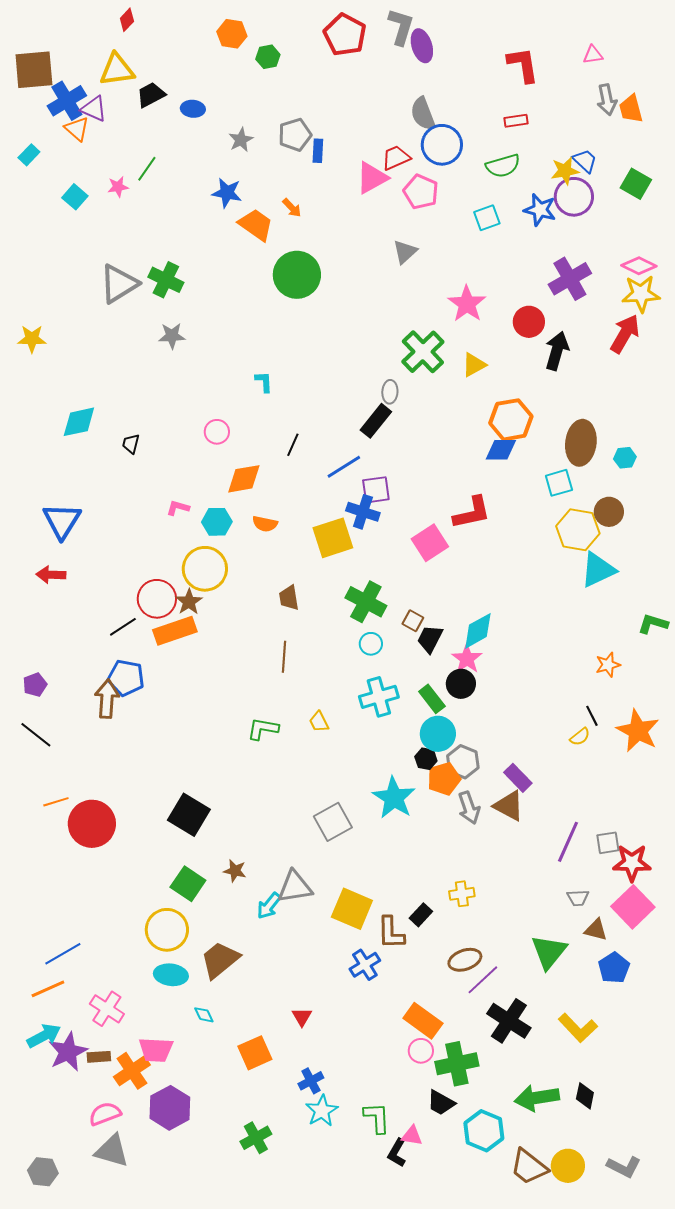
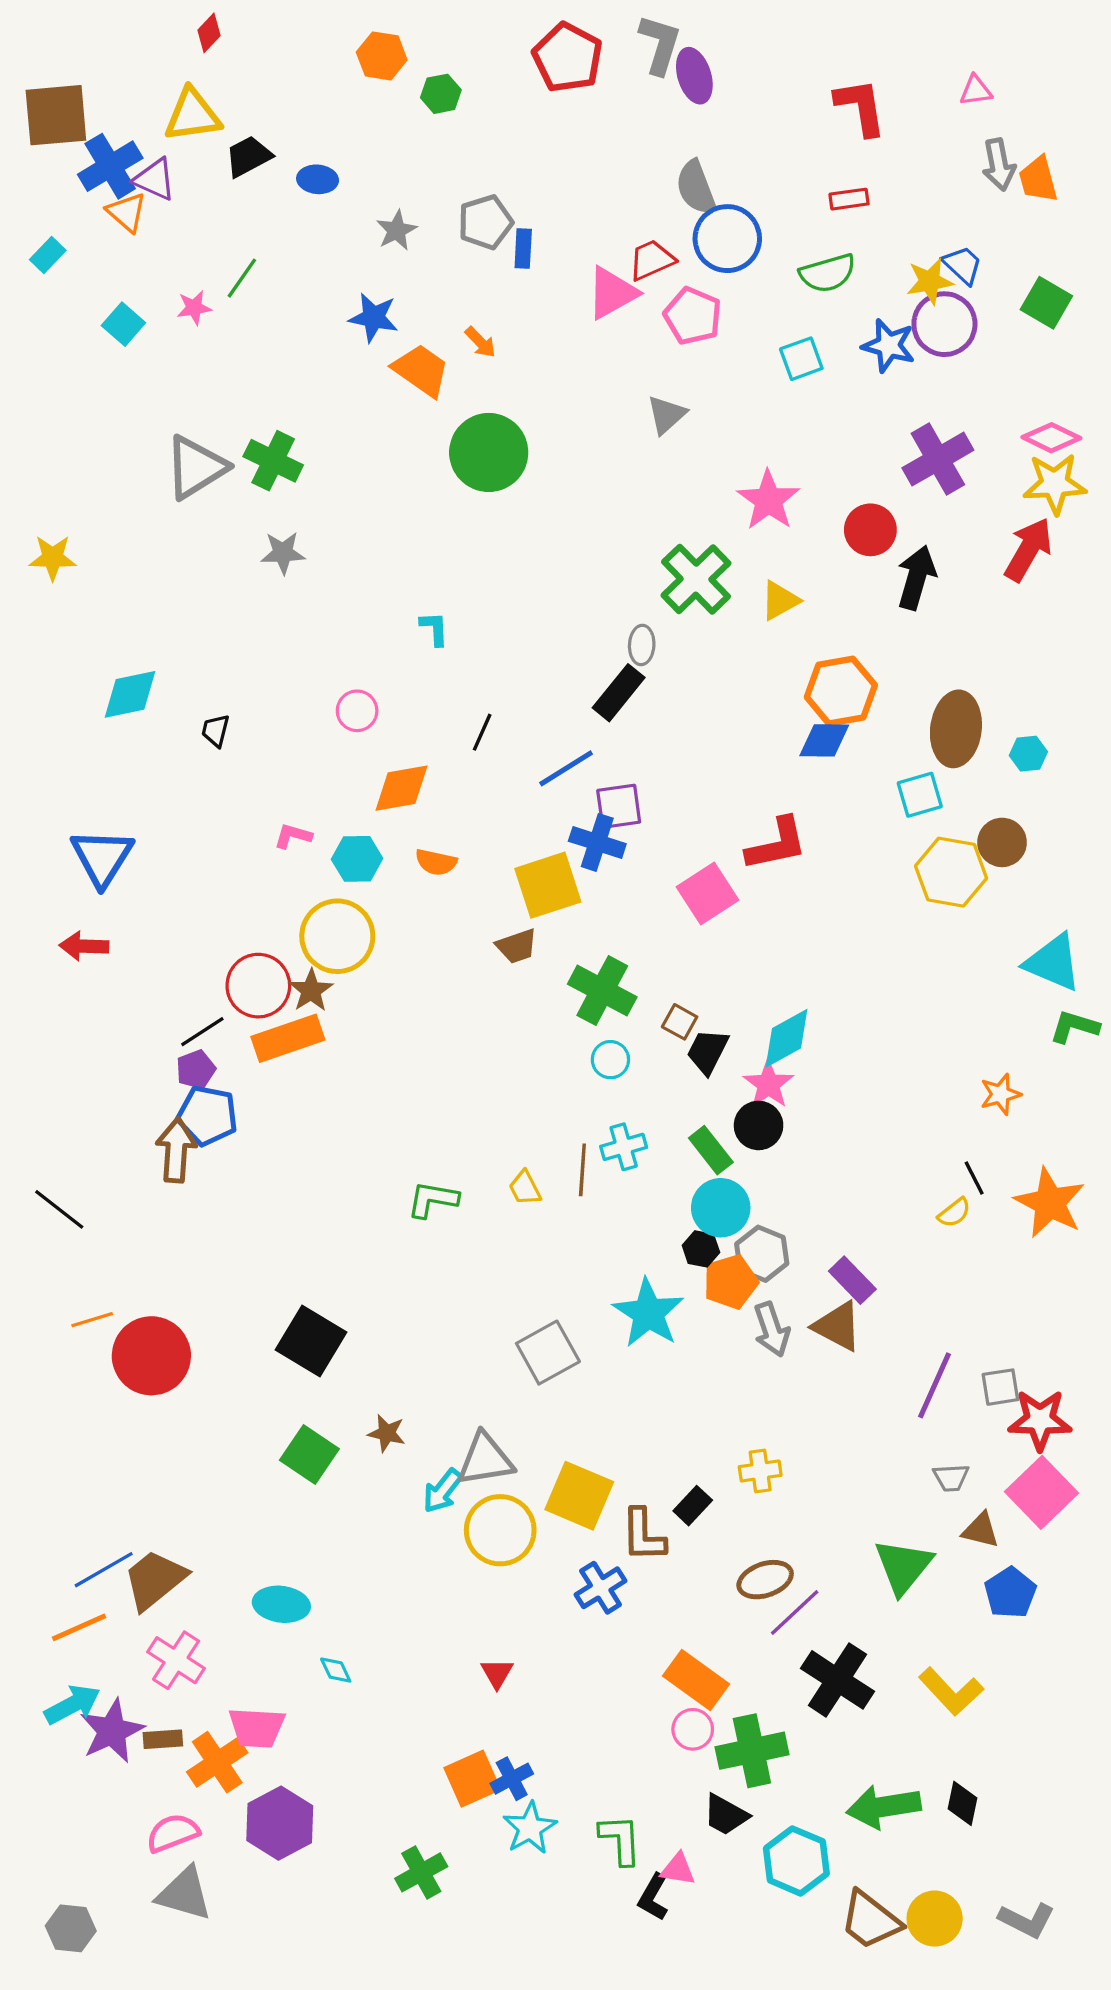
cyan triangle: (598, 570) -> (1053, 963), moved, turned 48
brown trapezoid: (289, 598) -> (517, 946), moved, turned -100
brown line: (284, 657) -> (582, 1170), moved
purple pentagon: (35, 685) -> (196, 1070), moved
cyan cross: (379, 697) -> (624, 1147), size x0.7
yellow circle: (167, 930) -> (500, 1530), moved
brown trapezoid: (220, 960) -> (155, 1580), moved
orange square: (255, 1053) -> (472, 1779), moved

